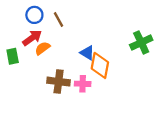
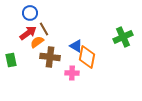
brown line: (59, 20) -> (44, 29), moved
green rectangle: (13, 56) -> (11, 60), moved
brown cross: (59, 82) -> (50, 57), moved

